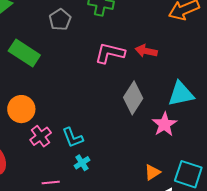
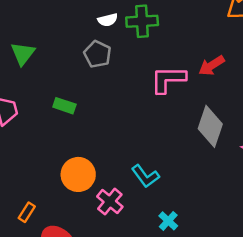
red arrow: (146, 51) -> (212, 66), turned -30
green rectangle: (24, 53) -> (64, 106), size x0.6
cyan L-shape: (73, 138) -> (145, 176), moved

